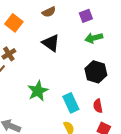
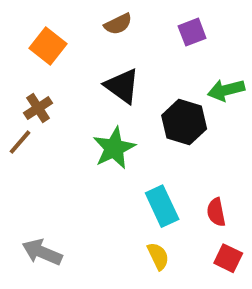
green arrow: (94, 38) -> (226, 90), moved
black hexagon: (96, 72) -> (184, 122), moved
green star: (38, 91) -> (114, 148), moved

